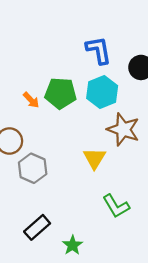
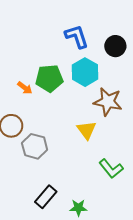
green star: (72, 245) -> (78, 208), turned -30

